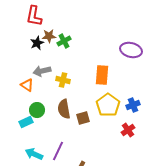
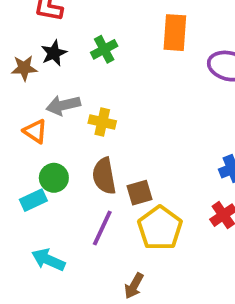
brown star: (49, 36) -> (24, 68), moved
orange rectangle: (102, 75) -> (175, 33), moved
yellow pentagon: (108, 105) -> (160, 228), moved
purple line: (58, 151) -> (102, 228), moved

